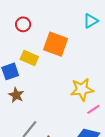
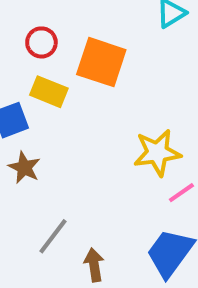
red circle: (23, 24) -> (41, 42), moved

